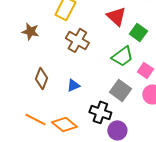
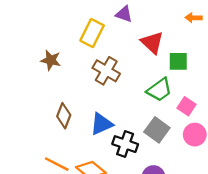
green square: (138, 32) -> (178, 61), turned -36
blue triangle: (73, 85) -> (102, 124), size x1.5
black cross: (100, 112) -> (125, 144), moved

